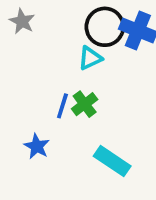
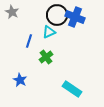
blue line: (62, 106) -> (29, 41), moved
cyan rectangle: (112, 161) -> (72, 89), moved

